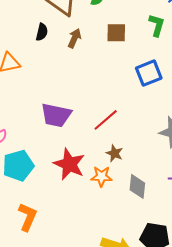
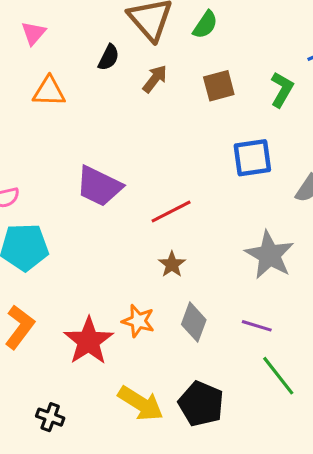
brown square: (116, 33) -> (219, 86), turned -30
red star: (69, 164) -> (89, 341), moved
orange star: (101, 176) -> (138, 321), moved

